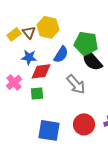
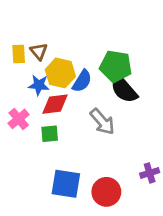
yellow hexagon: (48, 27) -> (60, 73), moved
yellow rectangle: (14, 34) -> (19, 54), turned -56
red circle: (84, 124) -> (106, 192), moved

